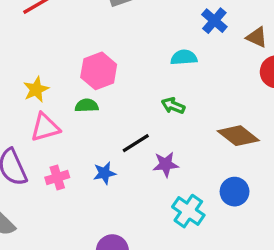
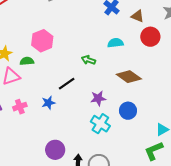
cyan semicircle: (184, 57) -> (115, 43), moved
green semicircle: (87, 106) -> (27, 61), moved
purple star: (166, 164) -> (98, 98), moved

